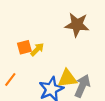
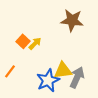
orange square: (24, 47) -> (23, 41), turned -32

